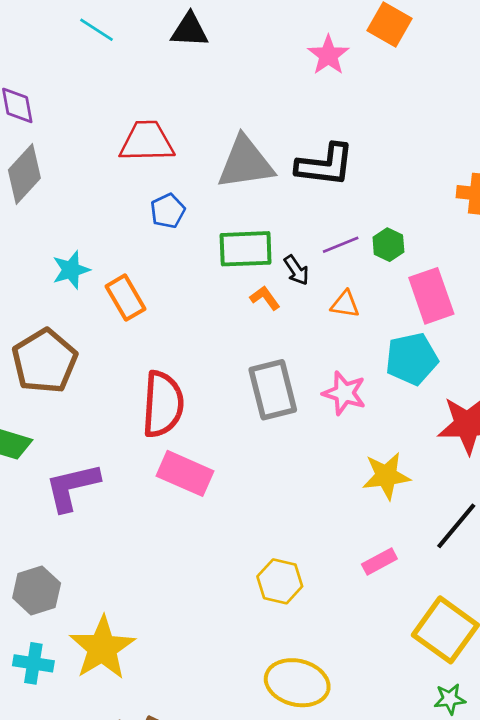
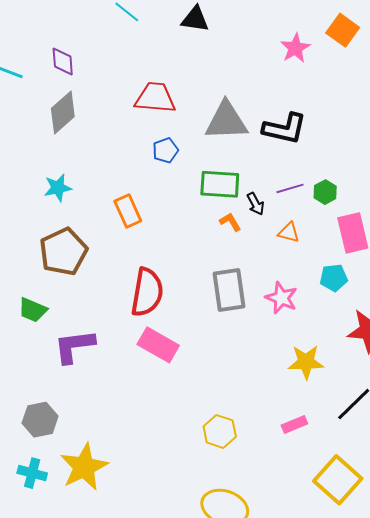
cyan star: (71, 270) -> (58, 188), moved
cyan pentagon: (412, 359) -> (334, 278), size x0.7

